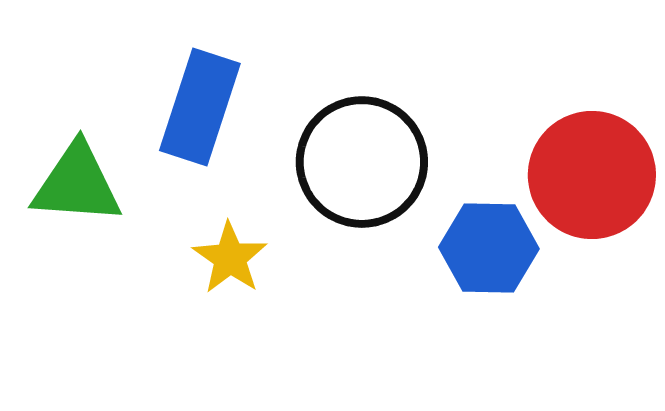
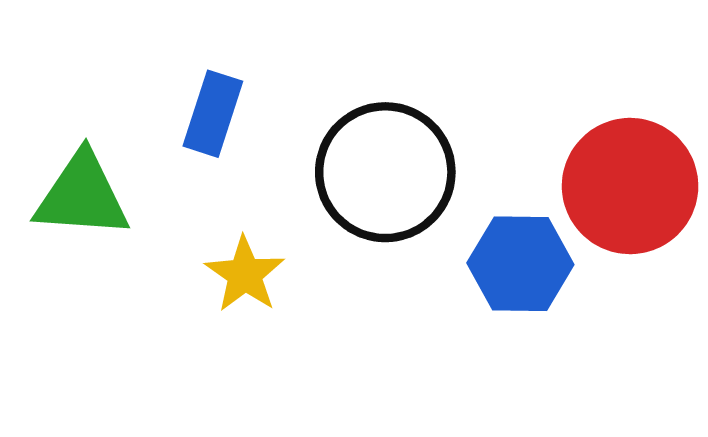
blue rectangle: (200, 107) -> (213, 114), size x0.7

